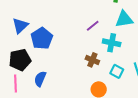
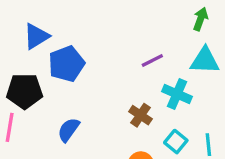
blue semicircle: (40, 79) -> (69, 130), moved

